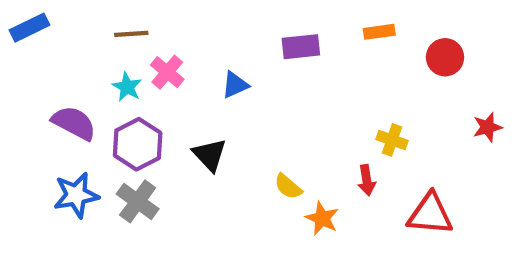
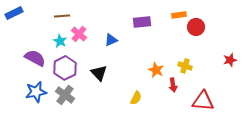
red circle: (445, 57) -> (196, 27), moved
yellow semicircle: (288, 187) -> (136, 98), moved, turned -104
orange star: (322, 218) -> (156, 70), moved

